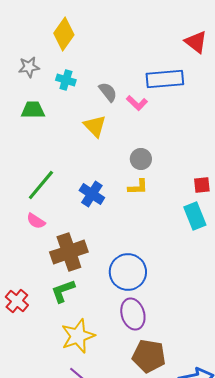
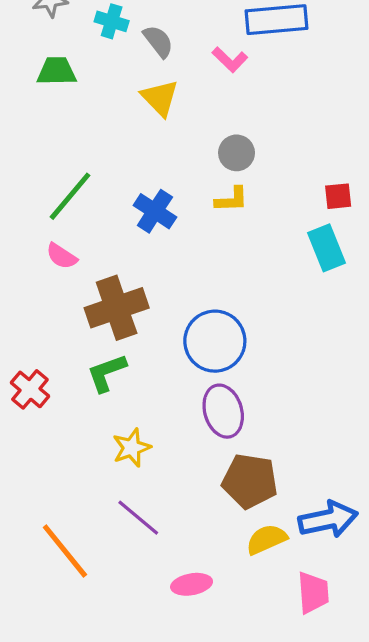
gray semicircle: (108, 92) -> (158, 41), moved
yellow star: (78, 336) -> (132, 448), size x0.7

